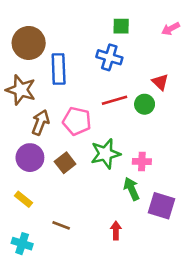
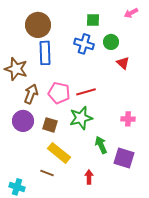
pink arrow: (171, 29) -> (131, 13), moved
brown circle: (29, 43) -> (38, 25), moved
red line: (115, 100) -> (86, 92), moved
green circle: (145, 104) -> (111, 42), moved
pink cross: (142, 161) -> (128, 119), moved
brown square: (65, 163) -> (50, 125), turned -35
yellow rectangle: (23, 199) -> (59, 153), moved, size x1.6

